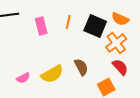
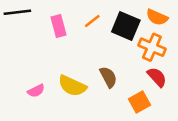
orange line: (68, 22) -> (92, 21), turned 40
orange cross: (116, 43) -> (152, 47), turned -30
yellow semicircle: (52, 74) -> (72, 86), turned 55

